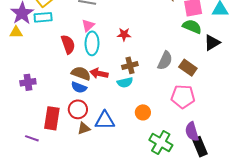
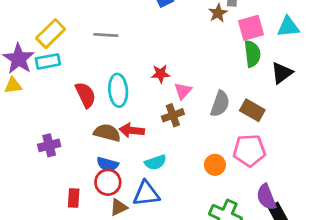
pink triangle: (88, 25) -> (183, 91), moved
green semicircle: (192, 27) -> (252, 54), turned 66
purple cross: (28, 82) -> (49, 145), moved
cyan semicircle: (125, 82) -> (155, 162), moved
blue semicircle: (79, 87) -> (107, 164), moved
orange circle: (143, 112) -> (215, 165), moved
red rectangle: (52, 118) -> (74, 198), size x0.6

